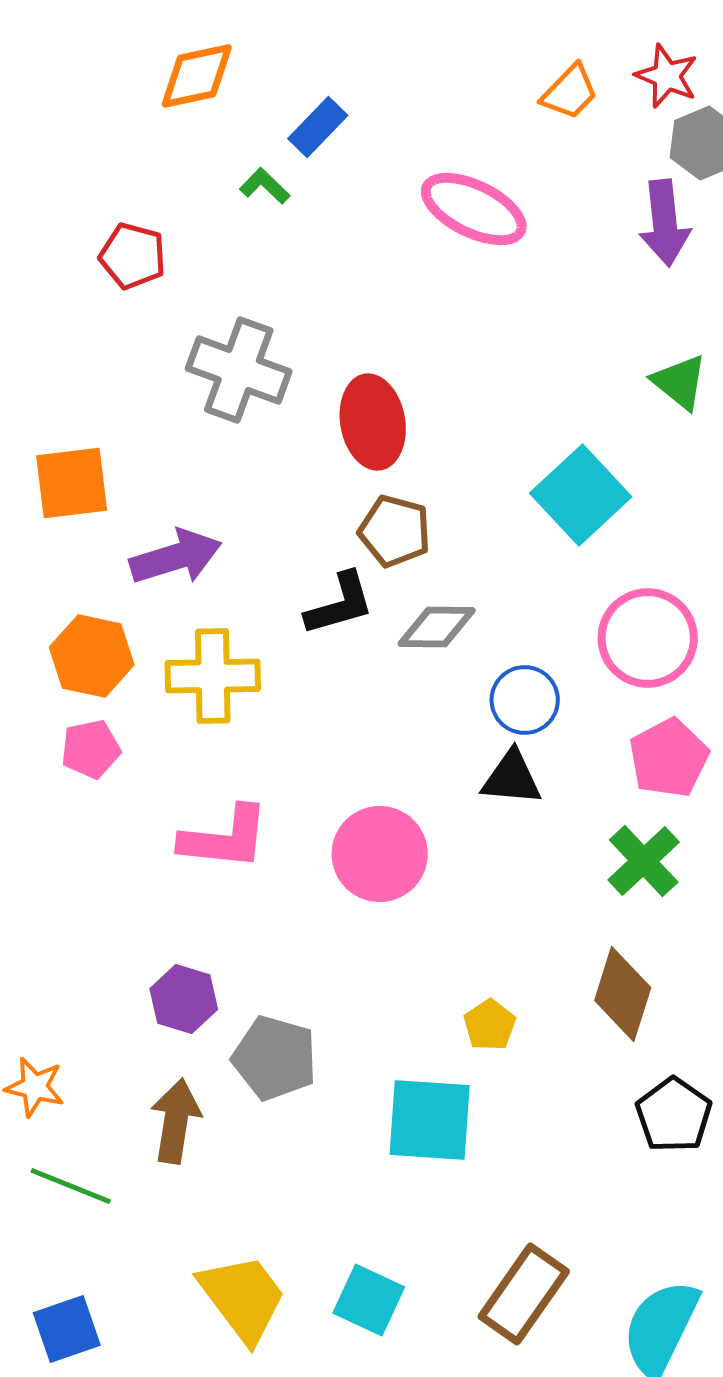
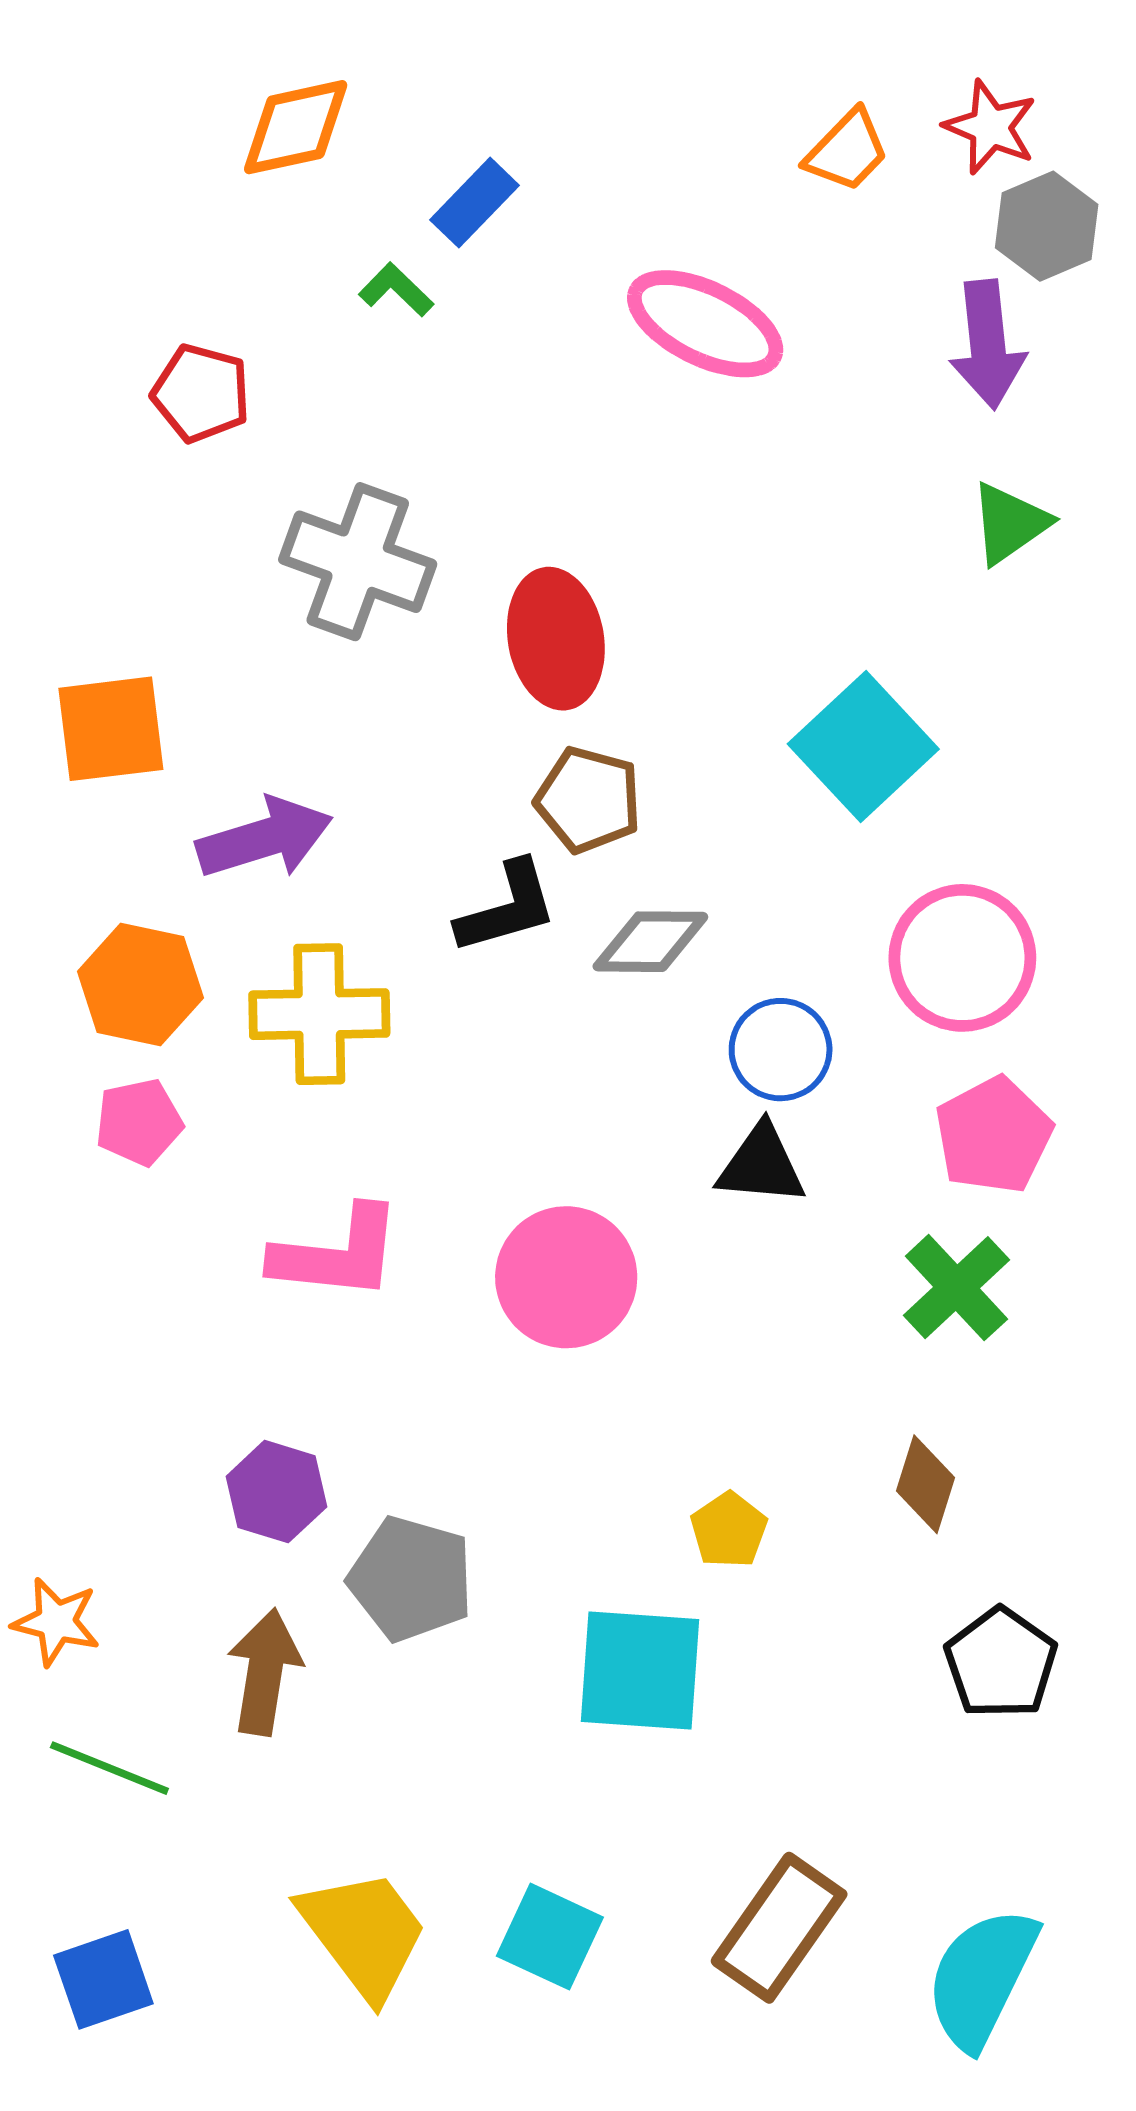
green triangle: (680, 382) -> (1010, 523), moved, turned 46
brown diamond: (623, 994) -> (925, 1484), size x0.7

